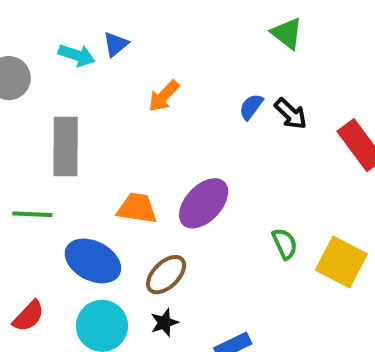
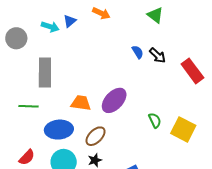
orange arrow: (164, 96) -> (101, 13), moved, turned -108
blue semicircle: (251, 107) -> (138, 52), turned 112
blue ellipse: (93, 261) -> (59, 130), turned -32

